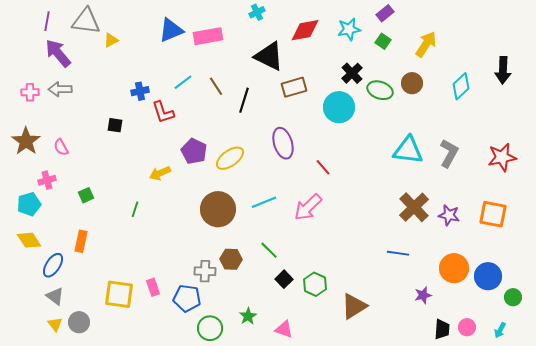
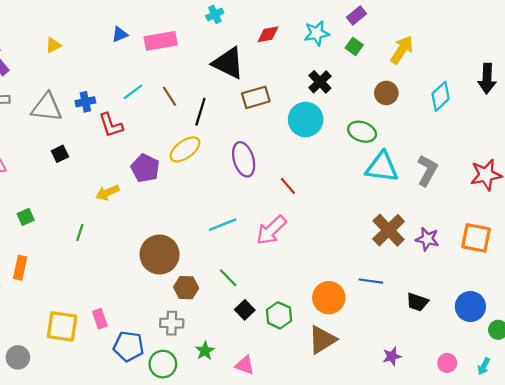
gray triangle: (86, 21) -> (47, 107), moved
blue triangle: (171, 30) -> (120, 34), size x0.6
red diamond: (305, 30) -> (268, 34), size x0.7
green ellipse: (380, 90) -> (362, 132), moved
black square: (115, 125) -> (60, 154), moved, turned -35
yellow ellipse: (230, 158) -> (185, 149), moved
brown circle: (218, 209) -> (160, 254), moved
orange circle: (454, 268) -> (329, 298), moved
gray cross: (205, 271) -> (172, 323), moved
purple star: (423, 295) -> (392, 356), moved
blue pentagon: (187, 298) -> (129, 346), moved
black trapezoid: (442, 329) -> (417, 302), moved, turned 105

